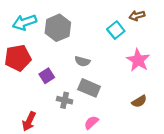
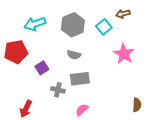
cyan arrow: (24, 22) -> (35, 24), moved
gray hexagon: (58, 28) -> (73, 25), moved
gray rectangle: (89, 88) -> (80, 79), turned -30
brown semicircle: (139, 101) -> (137, 105), moved, turned -56

